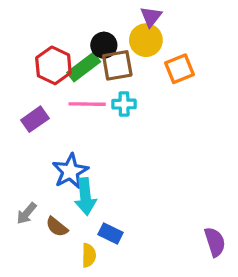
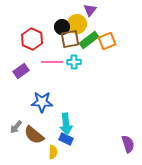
yellow circle: (146, 40) -> (77, 24), moved
green rectangle: (84, 67) -> (89, 40), moved
blue star: (70, 171) -> (42, 102), turned 30
cyan arrow: (85, 197) -> (66, 124), moved
brown semicircle: (57, 227) -> (34, 135), size x1.5

